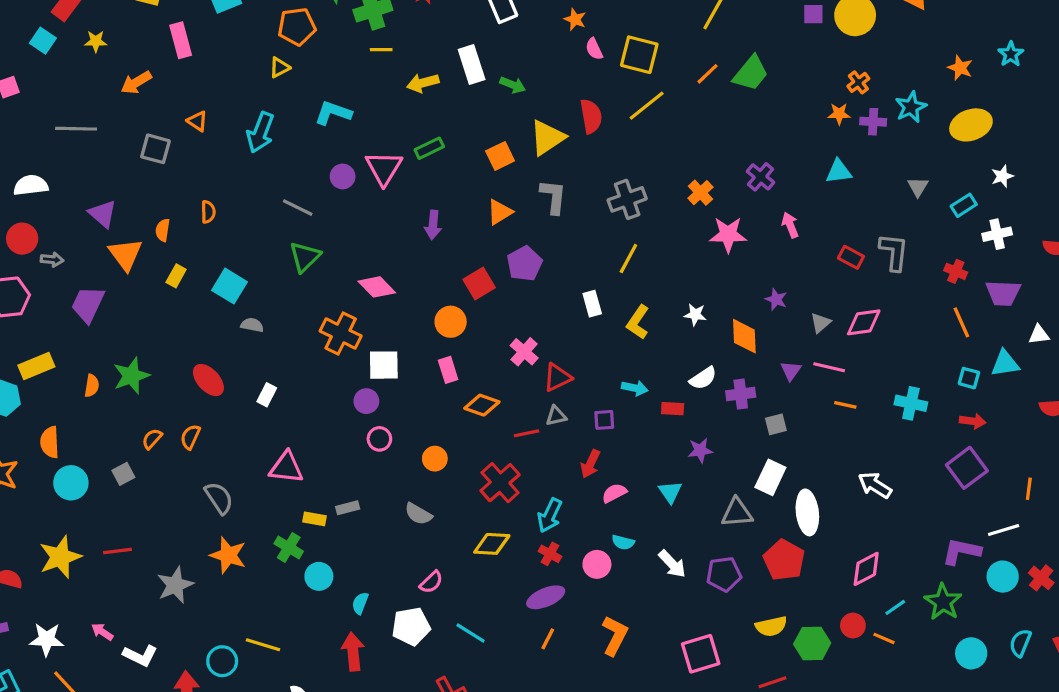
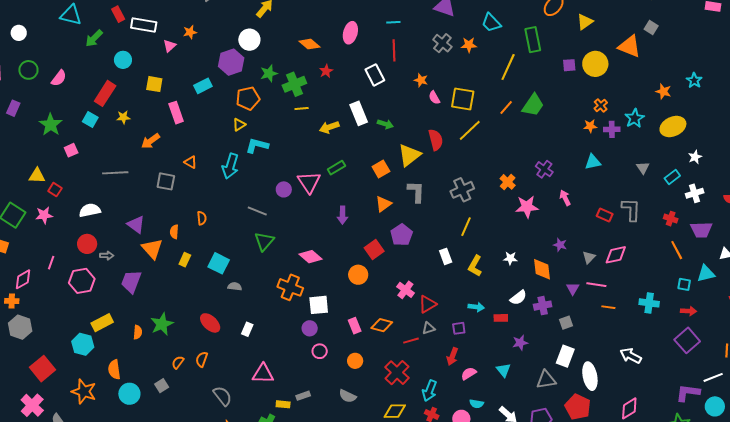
cyan L-shape: (333, 113) -> (257, 146), moved
pink rectangle: (448, 370) -> (355, 326), moved

